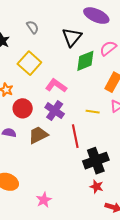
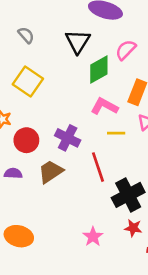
pink L-shape: (56, 86) -> (104, 106), moved
pink star: (44, 200) -> (93, 237), moved

